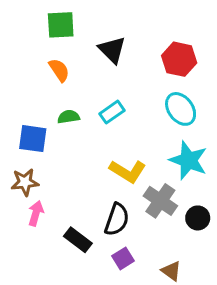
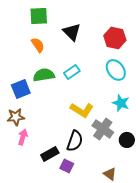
green semicircle: (69, 117) -> (44, 75), size x1.5
blue square: (33, 139) -> (21, 89), turned -30
cyan star: (188, 160) -> (121, 103), size x0.7
black rectangle: (78, 240) -> (50, 154), turned -66
purple square: (123, 258) -> (67, 166), moved, turned -32

